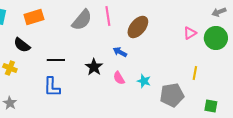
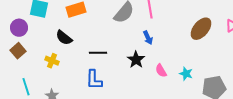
brown ellipse: (138, 27) -> (201, 29), moved
blue arrow: (120, 52) -> (148, 38), moved, turned -144

